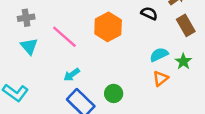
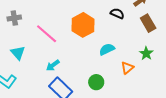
cyan triangle: (29, 46) -> (18, 53), moved
cyan semicircle: (159, 55) -> (107, 49), moved
green circle: (114, 93) -> (96, 82), moved

